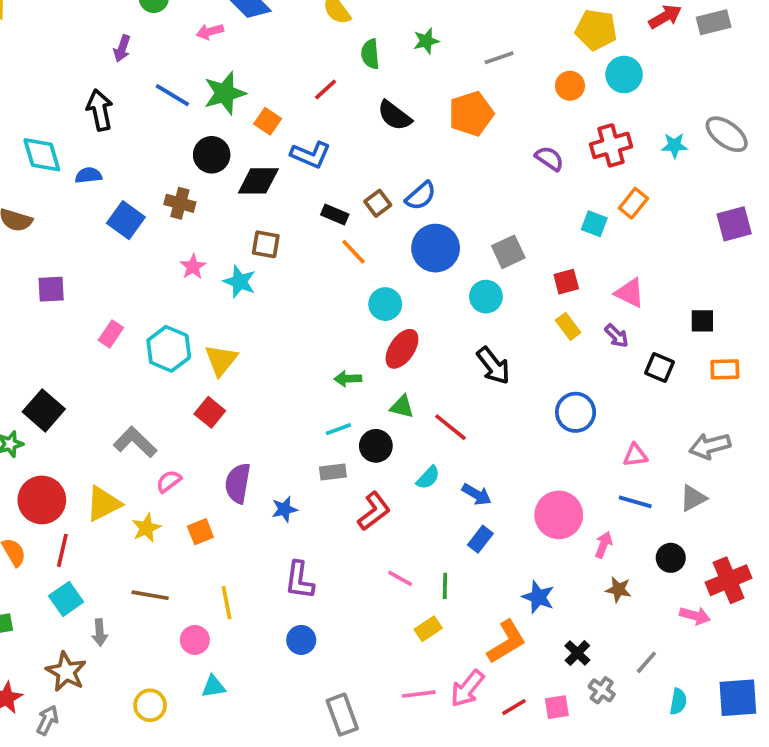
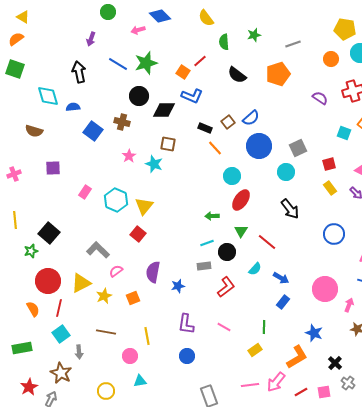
orange square: (268, 121) -> (183, 72), moved
green triangle: (402, 407) -> (241, 231), turned 48
pink line: (400, 578) -> (224, 327), moved

